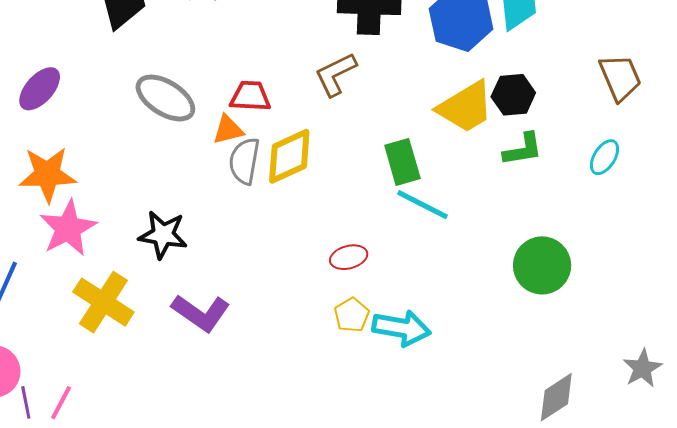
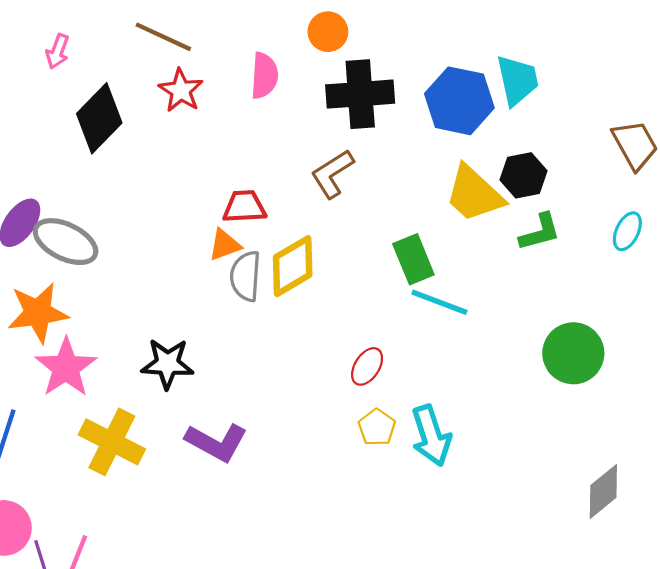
gray ellipse: (165, 98) -> (66, 242), moved
yellow trapezoid: (466, 107) -> (474, 194), turned 80
red ellipse: (349, 257) -> (367, 366), turned -36
cyan arrow: (401, 328) -> (431, 436), turned 68

